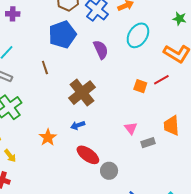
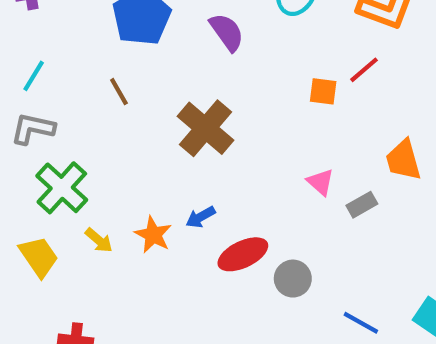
blue arrow: (78, 125) -> (201, 217), moved
red ellipse: (88, 155) -> (243, 254), turned -50
yellow arrow: (10, 156) -> (99, 240), moved

